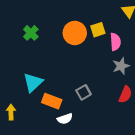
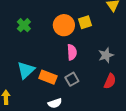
pink semicircle: (115, 42) -> (72, 52), moved
orange rectangle: (52, 101) -> (48, 77), moved

